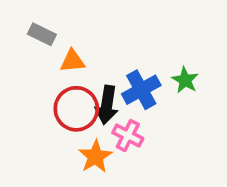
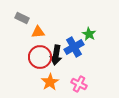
green star: (185, 80) -> (89, 34), moved
pink cross: (128, 136) -> (79, 84), moved

